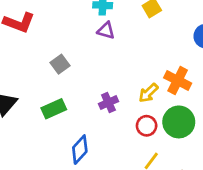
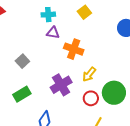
orange cross: (178, 80) -> (74, 49), moved
purple cross: (108, 103) -> (61, 85), size x1.5

